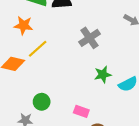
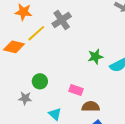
gray cross: (89, 38) -> (62, 20), moved

